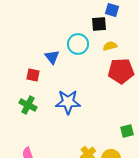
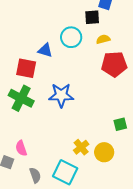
blue triangle: (52, 57) -> (45, 50), turned -35
red square: (33, 75) -> (26, 68), size x1.5
green cross: (28, 105) -> (21, 98), size x1.4

